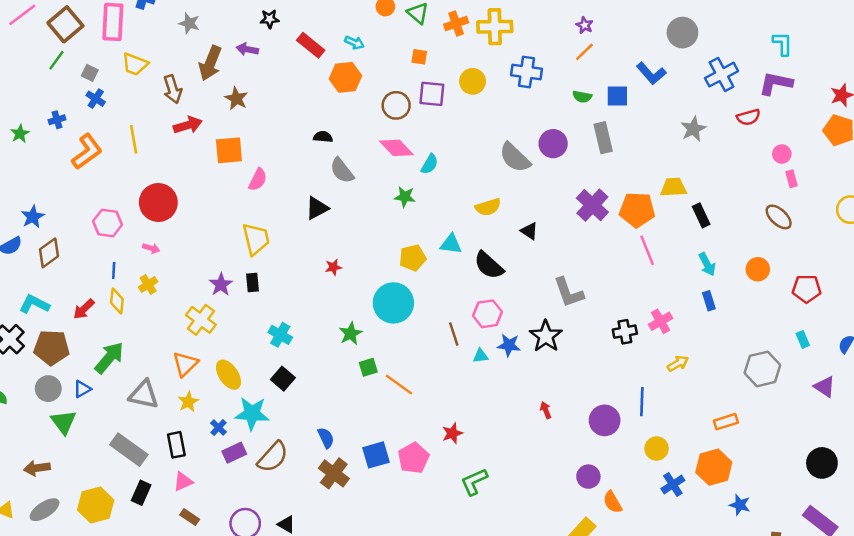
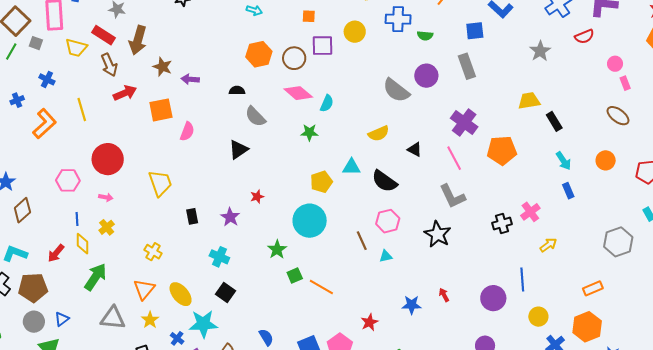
red rectangle: (311, 45) -> (104, 35), moved
purple arrow: (247, 49) -> (190, 79), moved
gray square: (90, 73) -> (36, 43), moved
orange hexagon: (345, 77) -> (259, 54), moved
green semicircle: (582, 97) -> (425, 36), moved
orange pentagon: (637, 210) -> (502, 150), moved
yellow trapezoid: (256, 239) -> (160, 183), moved
pink line: (647, 250) -> (454, 158), moved
purple star: (221, 285) -> (230, 217), moved
yellow cross: (201, 320) -> (153, 252), size x0.7
blue star: (509, 345) -> (412, 305), moved
green arrow: (109, 358) -> (95, 277), moved

